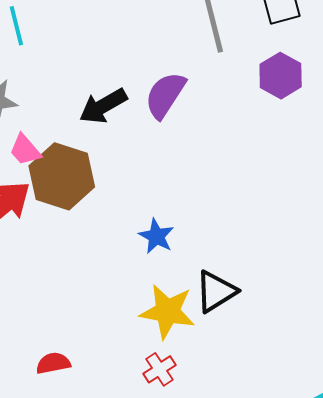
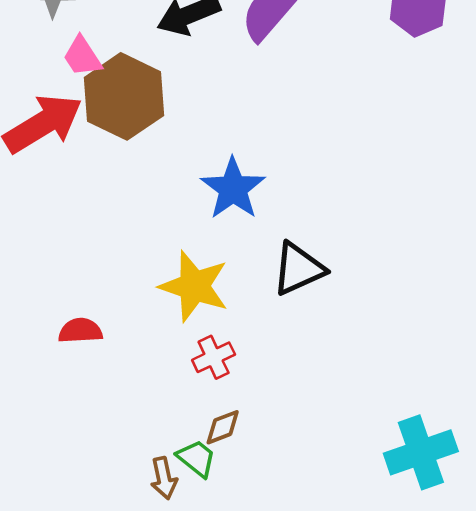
blue star: (156, 236) -> (233, 189), size x1.4
yellow star: (167, 311) -> (194, 286), moved

